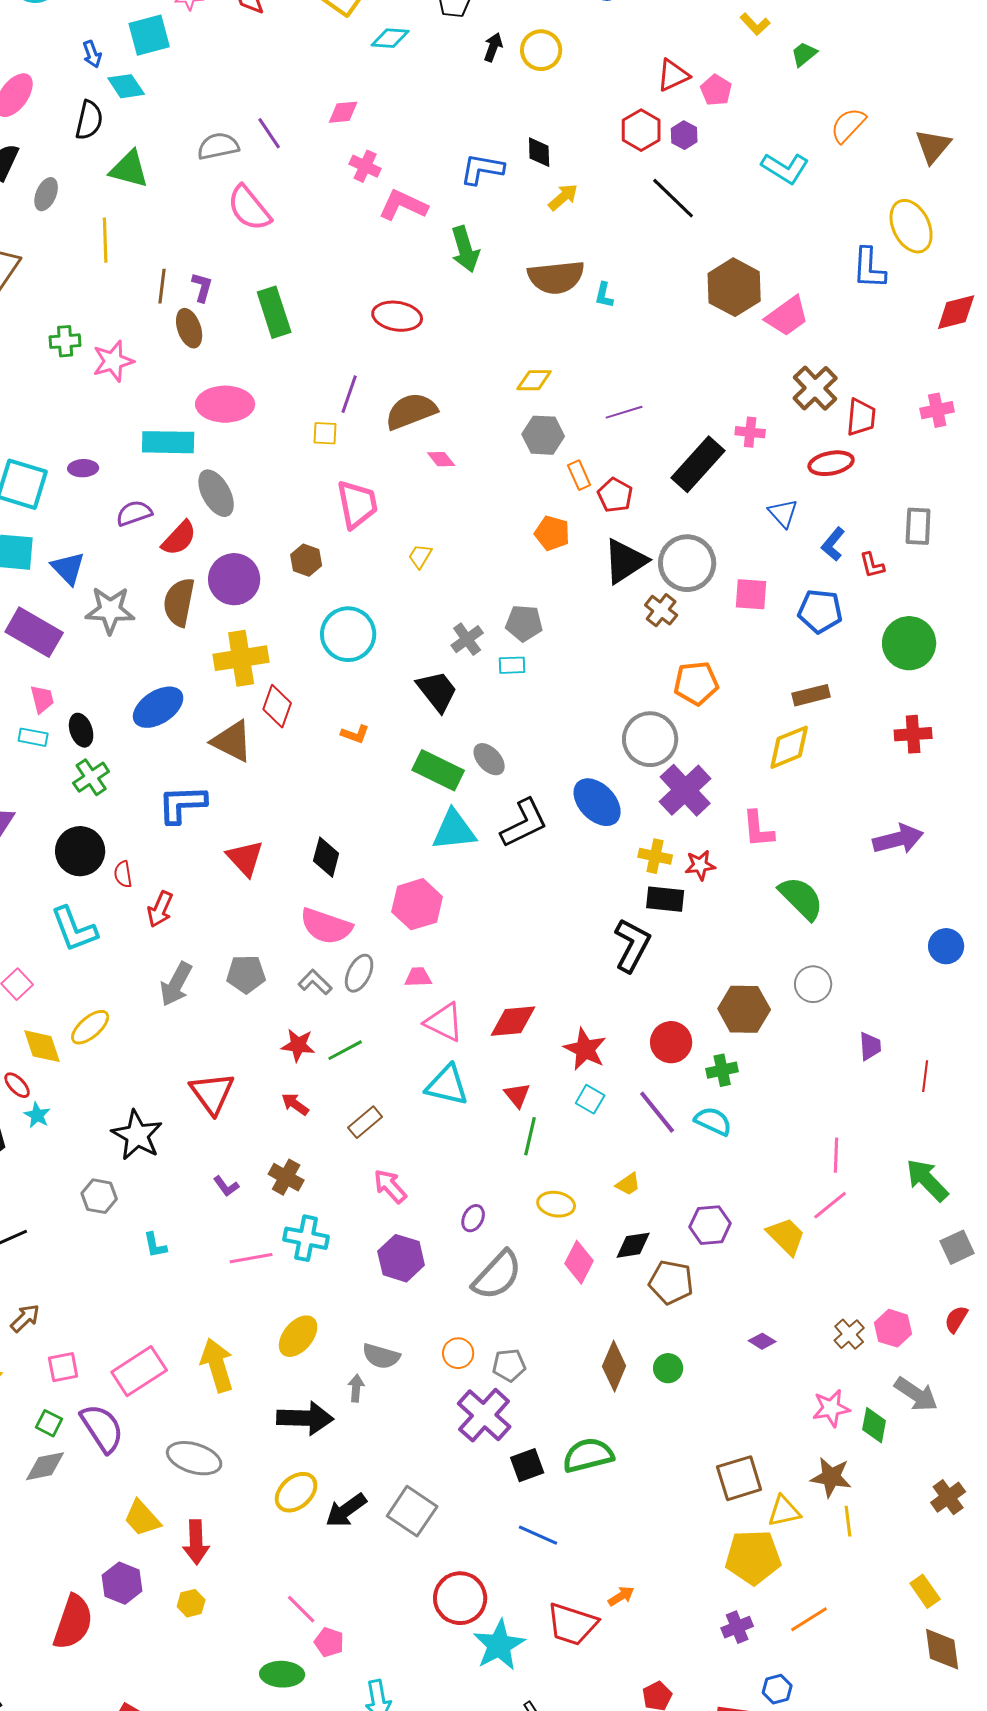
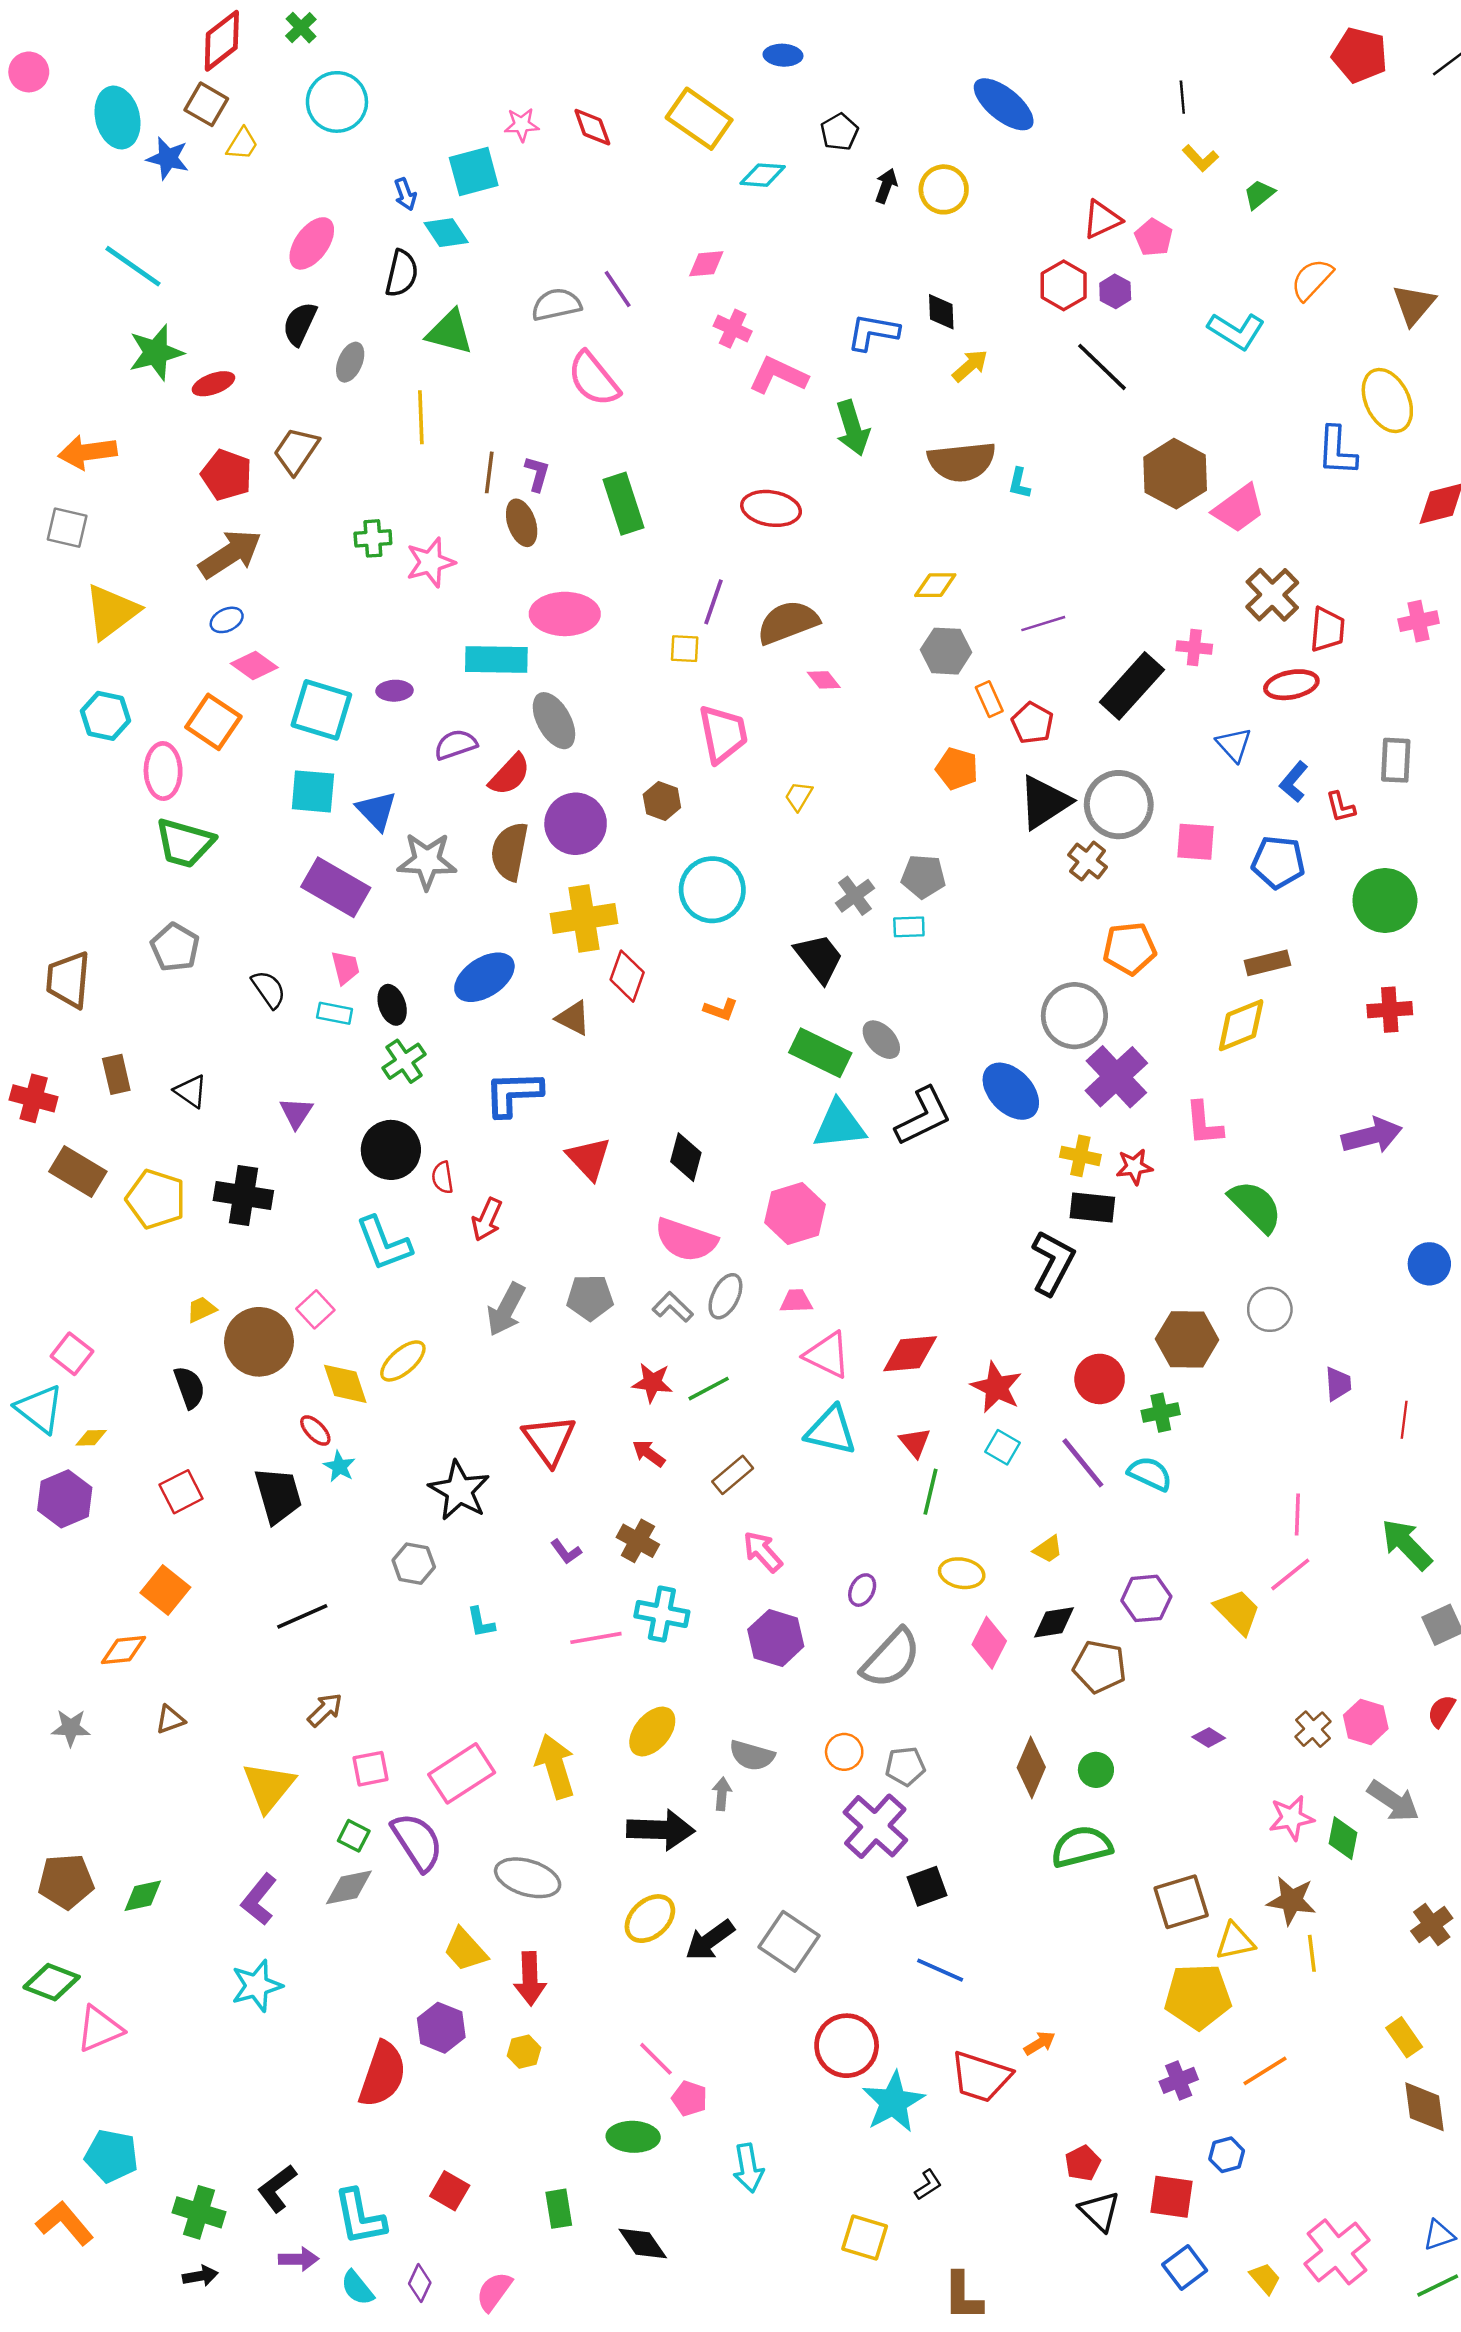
brown triangle: (232, 741) -> (573, 1018), size x0.7
green semicircle: (588, 1455) -> (1082, 1847), moved

